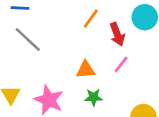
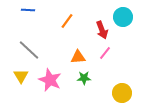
orange line: (91, 18) -> (67, 21), moved
gray line: (28, 40) -> (29, 50), moved

